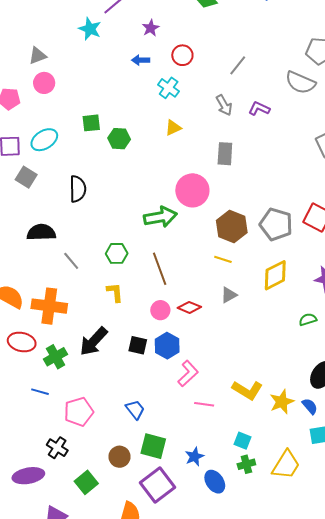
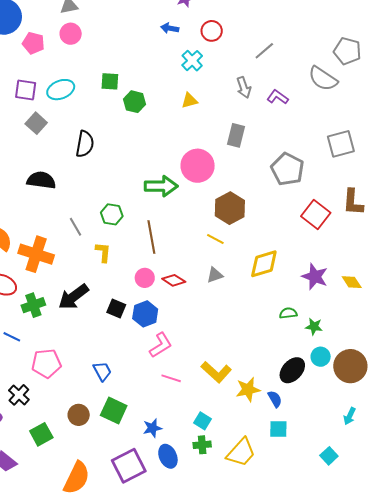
gray pentagon: (276, 224) -> (287, 169), moved
gray line: (71, 261) -> (76, 227), moved
purple square: (158, 485) -> (129, 466), moved

